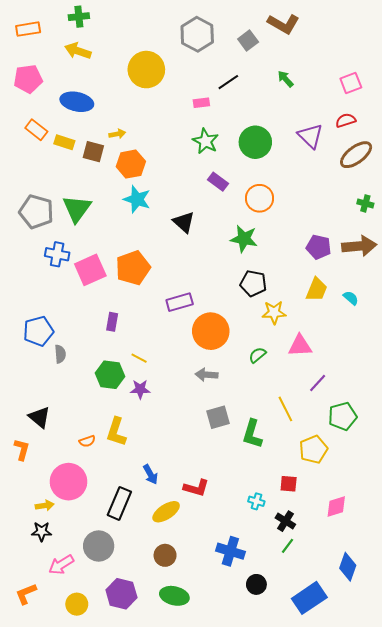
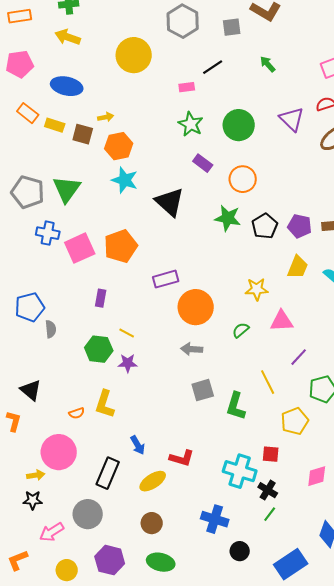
gray square: (248, 40) -> (232, 27), turned 30
black triangle: (184, 222) -> (170, 202), size x1.4
black pentagon: (253, 283) -> (265, 226), moved, turned 30
cyan cross: (256, 501) -> (240, 471), size x2.0

